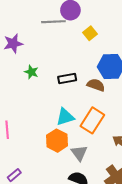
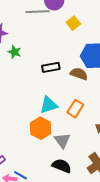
green star: (31, 72) -> (15, 52), moved
orange rectangle: (92, 120) -> (75, 109), size x0.7

